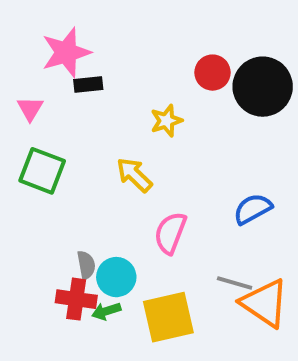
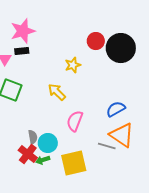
black rectangle: (88, 85) -> (22, 51), moved
red cross: (76, 299) -> (28, 154), turned 30
orange triangle: (265, 303) -> (122, 135), moved

